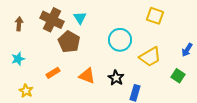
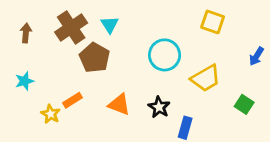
brown cross: (52, 20) -> (71, 27), turned 30
blue arrow: (187, 50) -> (257, 56), moved
yellow star: (26, 91) -> (51, 114), moved

